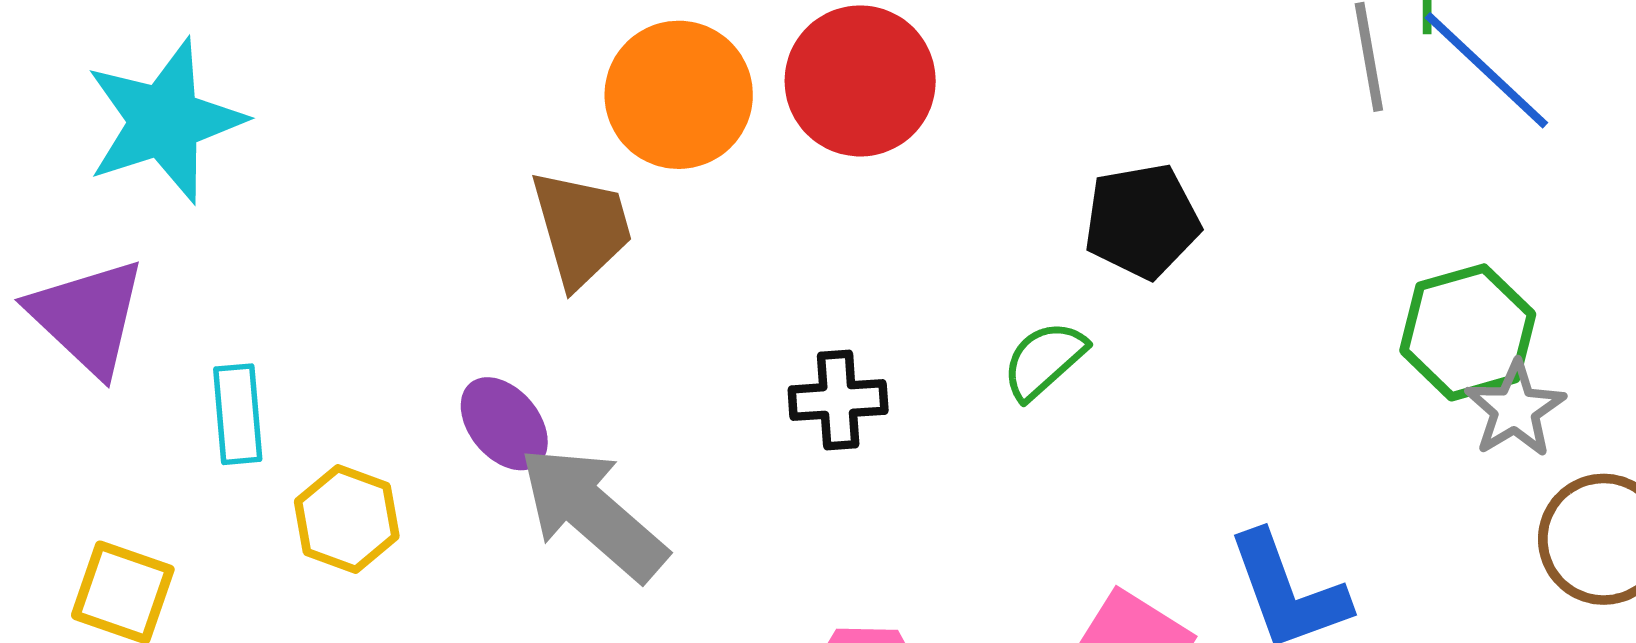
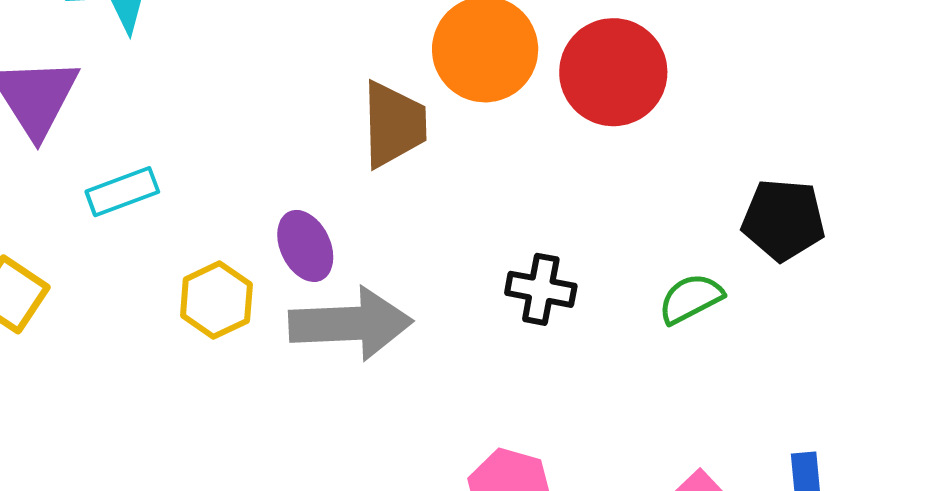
cyan rectangle: (238, 414) -> (122, 192), turned 60
gray arrow: (593, 513) -> (351, 324), turned 122
yellow hexagon: (347, 519) -> (216, 300), moved

